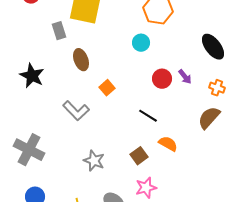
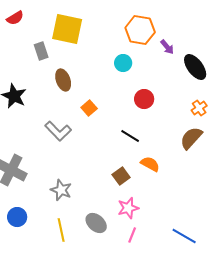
purple arrow: (185, 77) -> (167, 47), moved
orange cross: (217, 88) -> (199, 108), turned 35
gray star: (94, 161) -> (61, 190), moved

